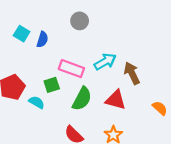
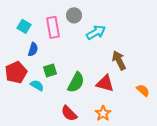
blue semicircle: (42, 40) -> (33, 49), moved
cyan arrow: (105, 62) -> (96, 32), moved
pink rectangle: (71, 69) -> (53, 27), moved, turned 60

